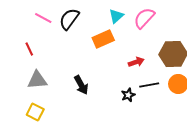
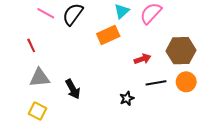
black arrow: (81, 85) -> (73, 89), moved
black star: (128, 95) -> (127, 98), moved

